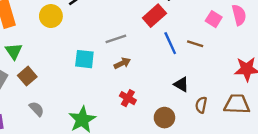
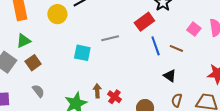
green triangle: (14, 51) -> (24, 41), turned 35
brown arrow: (122, 63) -> (97, 91), moved, turned -72
black triangle: (181, 84) -> (170, 76), moved
red cross: (128, 98) -> (114, 97), moved

